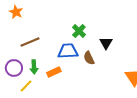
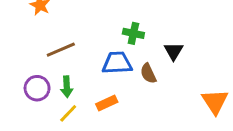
green cross: (79, 31) -> (133, 33), turned -32
orange rectangle: (54, 72) -> (107, 103), moved
yellow line: (26, 86) -> (68, 113), moved

